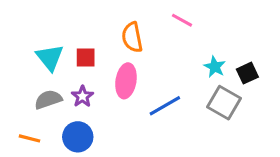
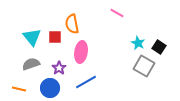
orange semicircle: (132, 37) -> (72, 24), moved
black square: (247, 73) -> (159, 47), turned -32
purple star: (82, 96) -> (59, 68), moved
blue line: (165, 106) -> (86, 82), moved

